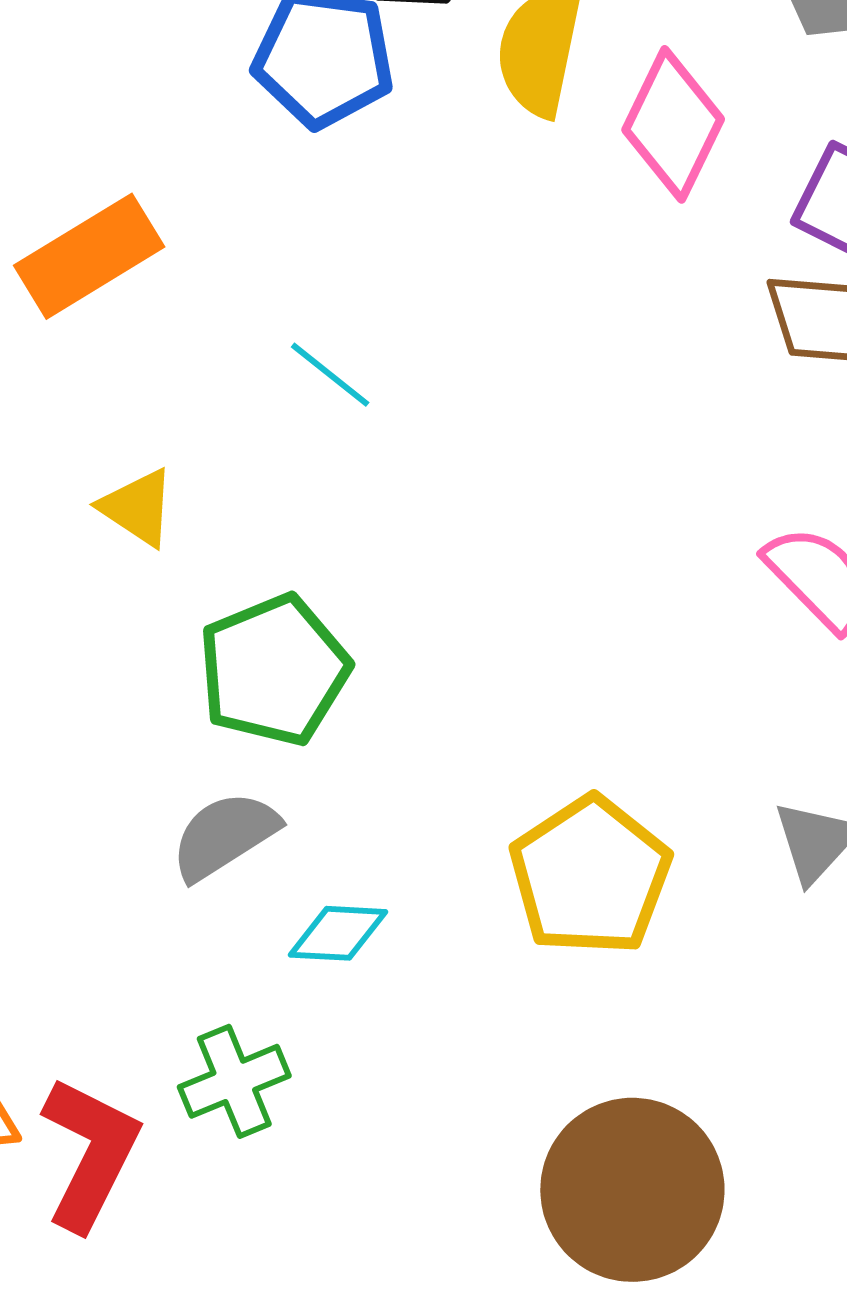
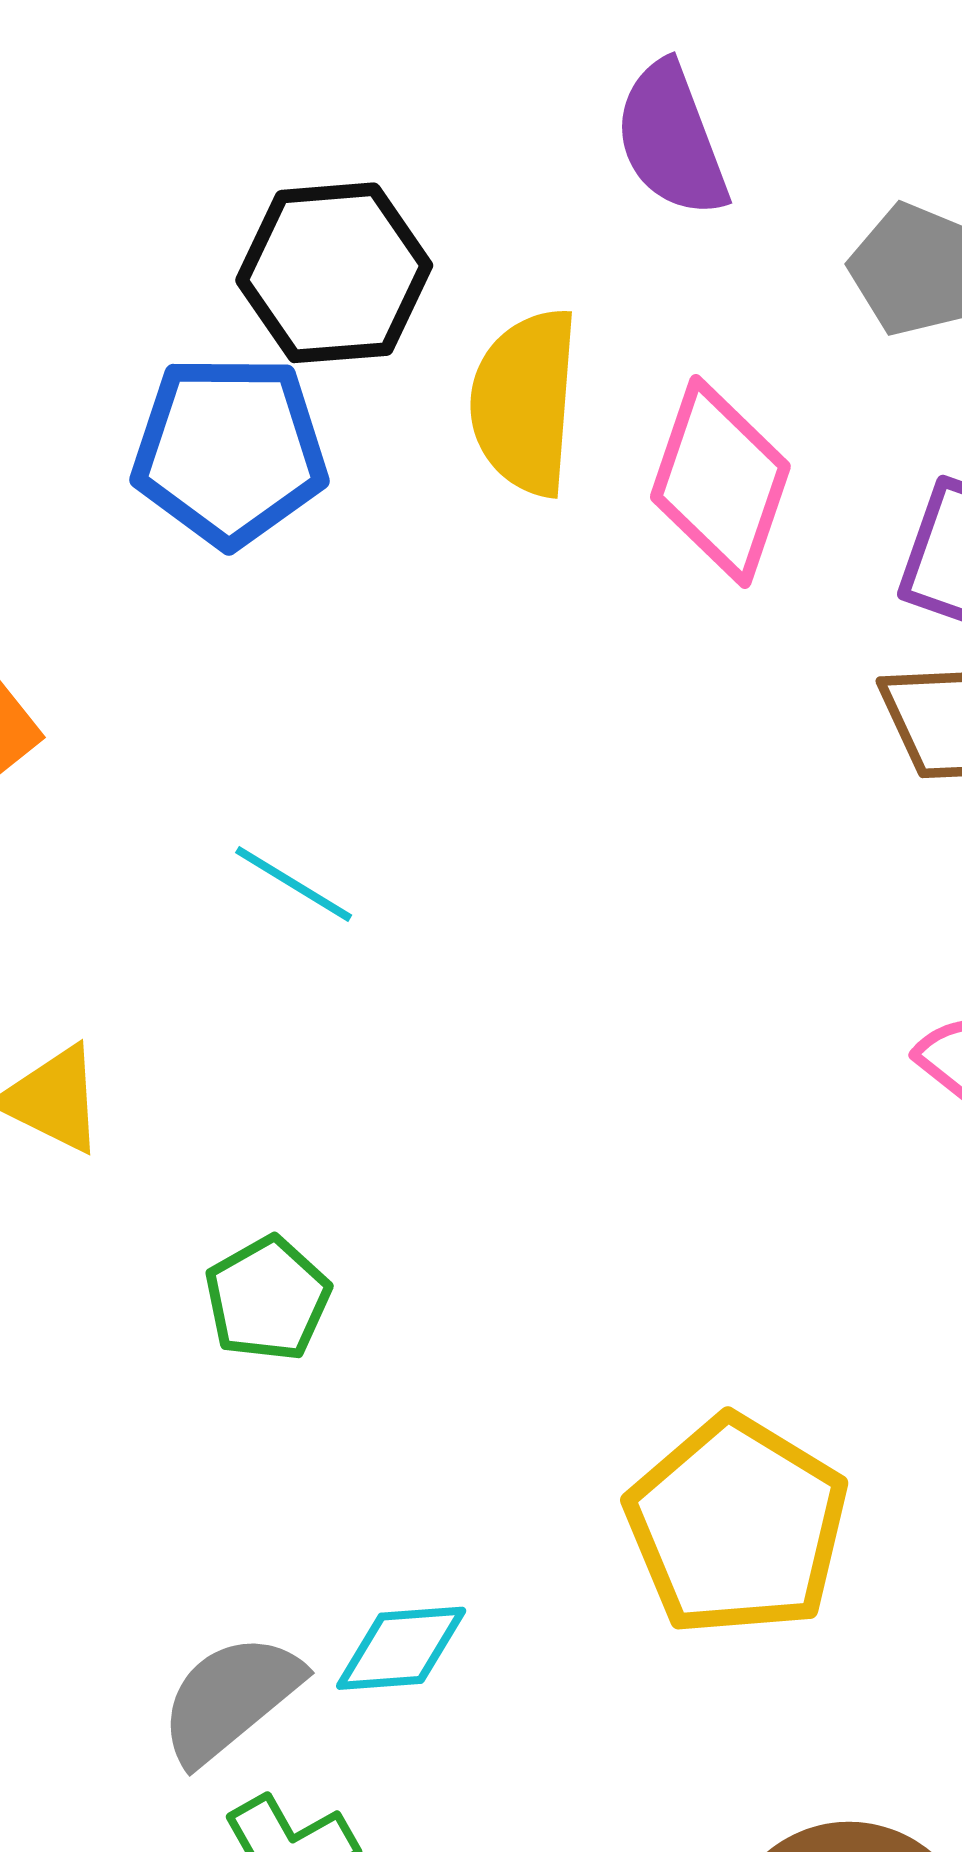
green pentagon: (274, 670) -> (268, 1299), size x0.6
gray semicircle: (224, 836) -> (230, 1698), moved

